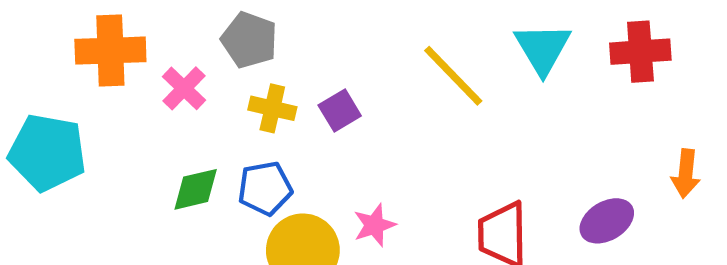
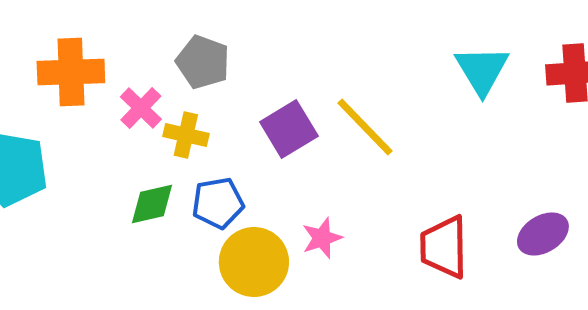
yellow line: (453, 76) -> (365, 127), moved
yellow cross: (272, 108) -> (186, 135), moved
purple square: (340, 110) -> (289, 129), size x1.4

